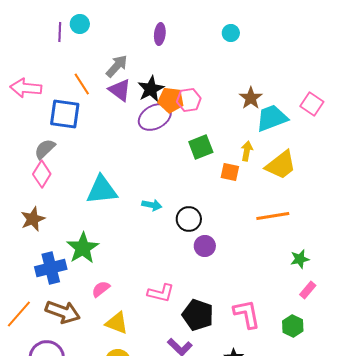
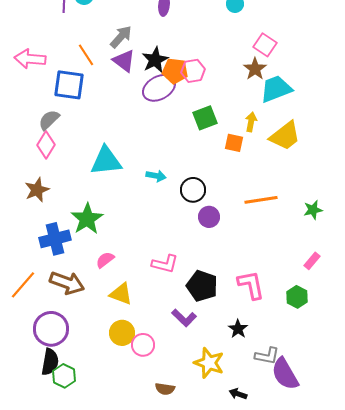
pink square: (312, 104) -> (265, 45), moved
orange line: (273, 216) -> (261, 200), moved
green star: (300, 259) -> (313, 210), moved

